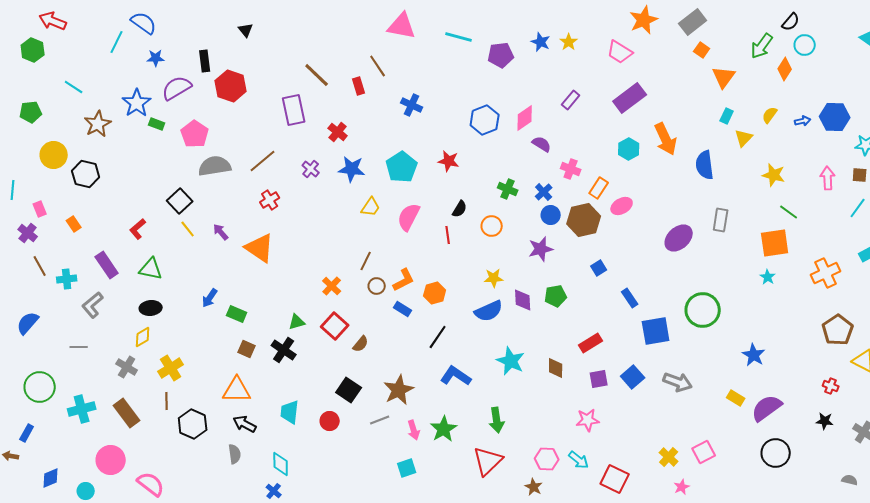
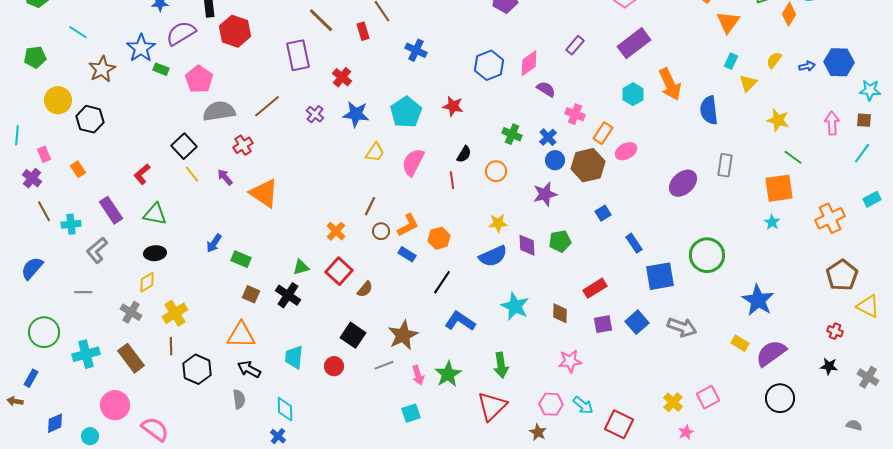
red cross: (270, 200) -> (243, 145), moved
blue star: (754, 355) -> (758, 300), size x1.4
pink star: (588, 420) -> (570, 361), moved

